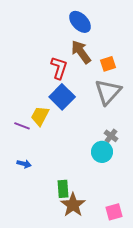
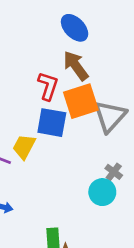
orange square: (108, 64) -> (81, 101), moved, size x1.8
blue square: (62, 97) -> (52, 123), turned -35

